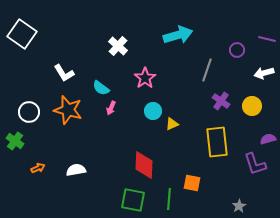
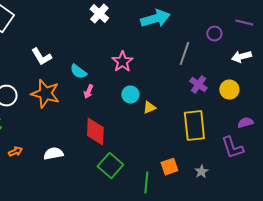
white cross: (118, 46) -> (99, 14), moved
red diamond: (144, 165) -> (95, 132), moved
orange square: (192, 183) -> (169, 167), turned -30
green square: (133, 200) -> (110, 166), moved, turned 30
gray star: (239, 206) -> (201, 172), moved

